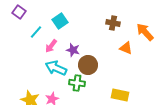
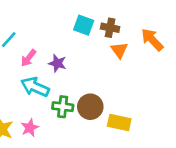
cyan square: (60, 21) -> (84, 25), moved, turned -35
orange triangle: (126, 48) -> (119, 50), moved, turned 32
brown circle: (88, 65) -> (90, 107), moved

